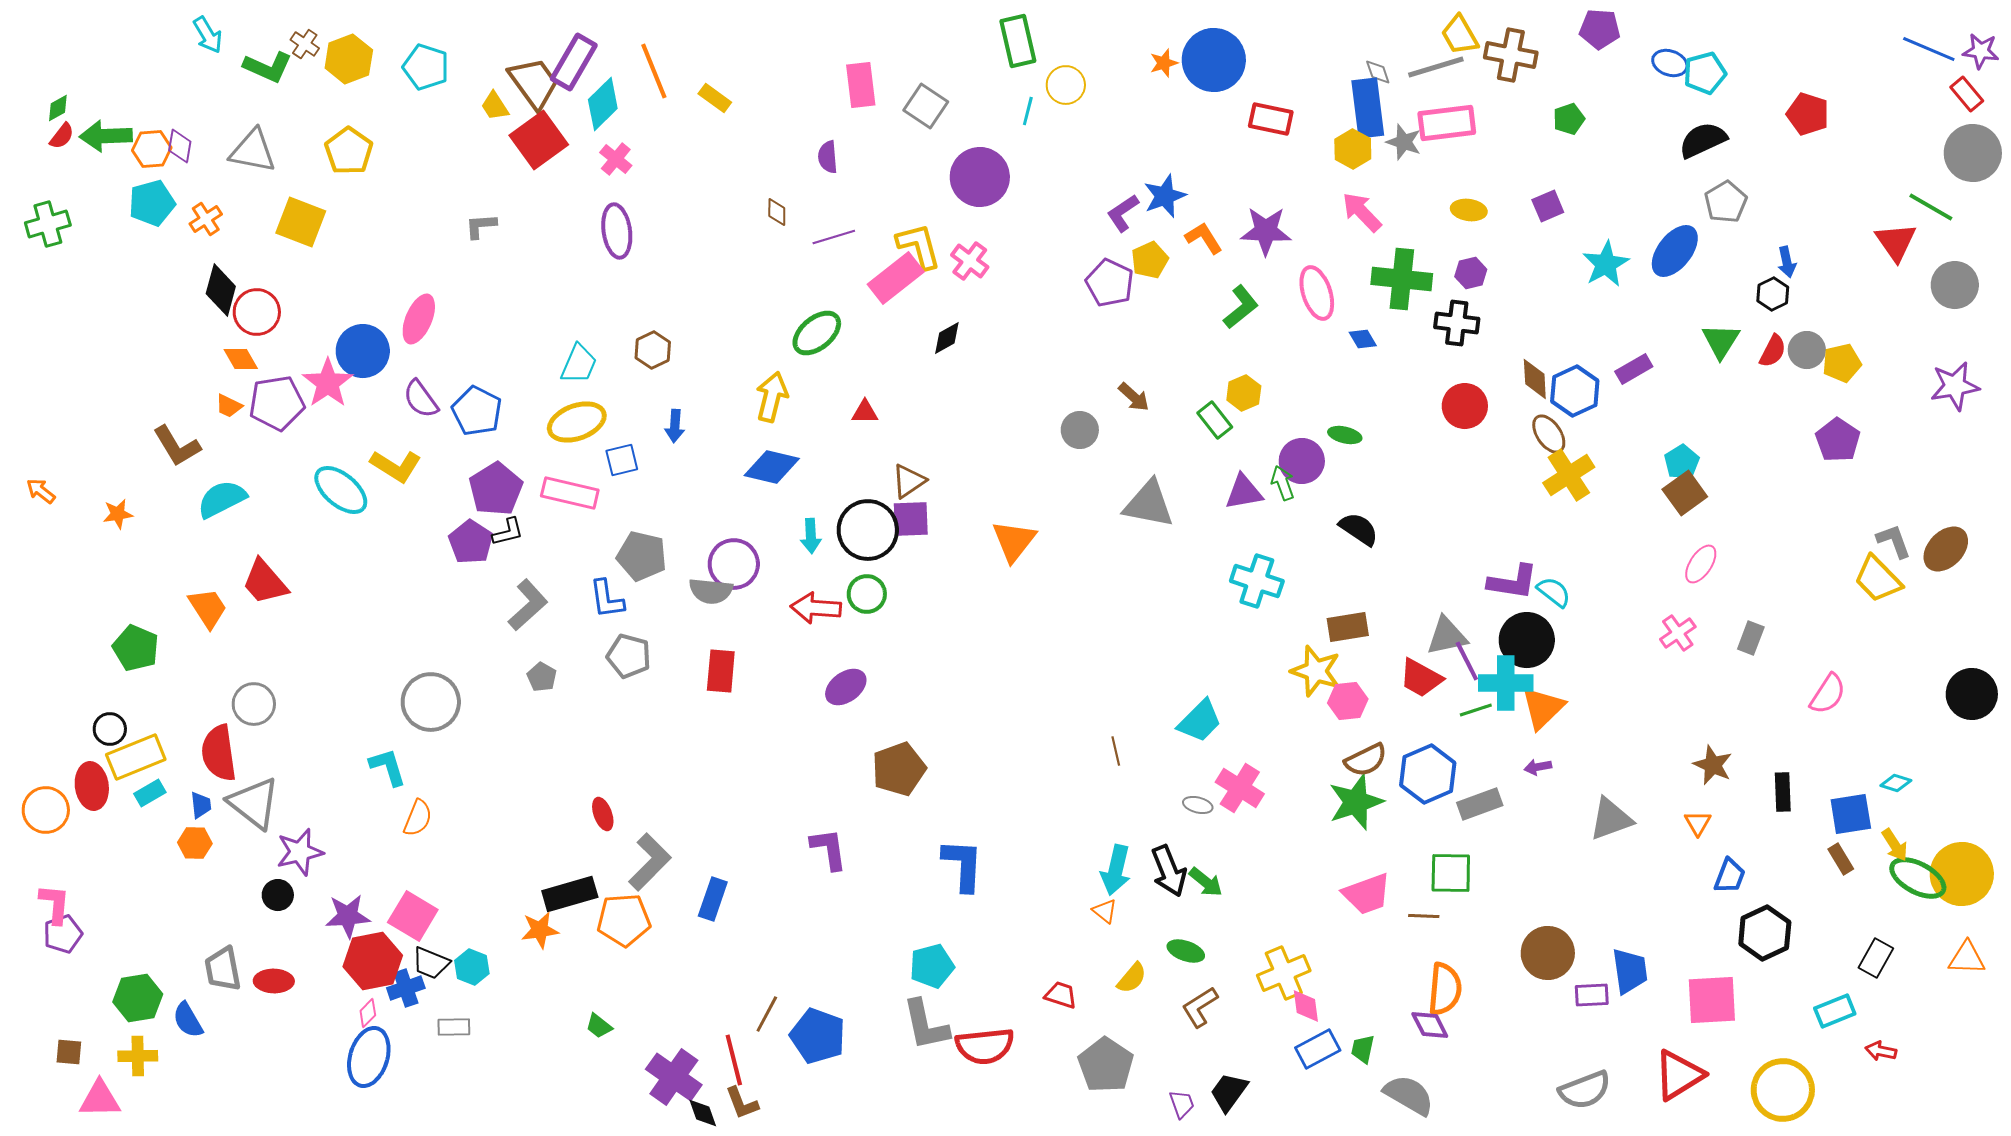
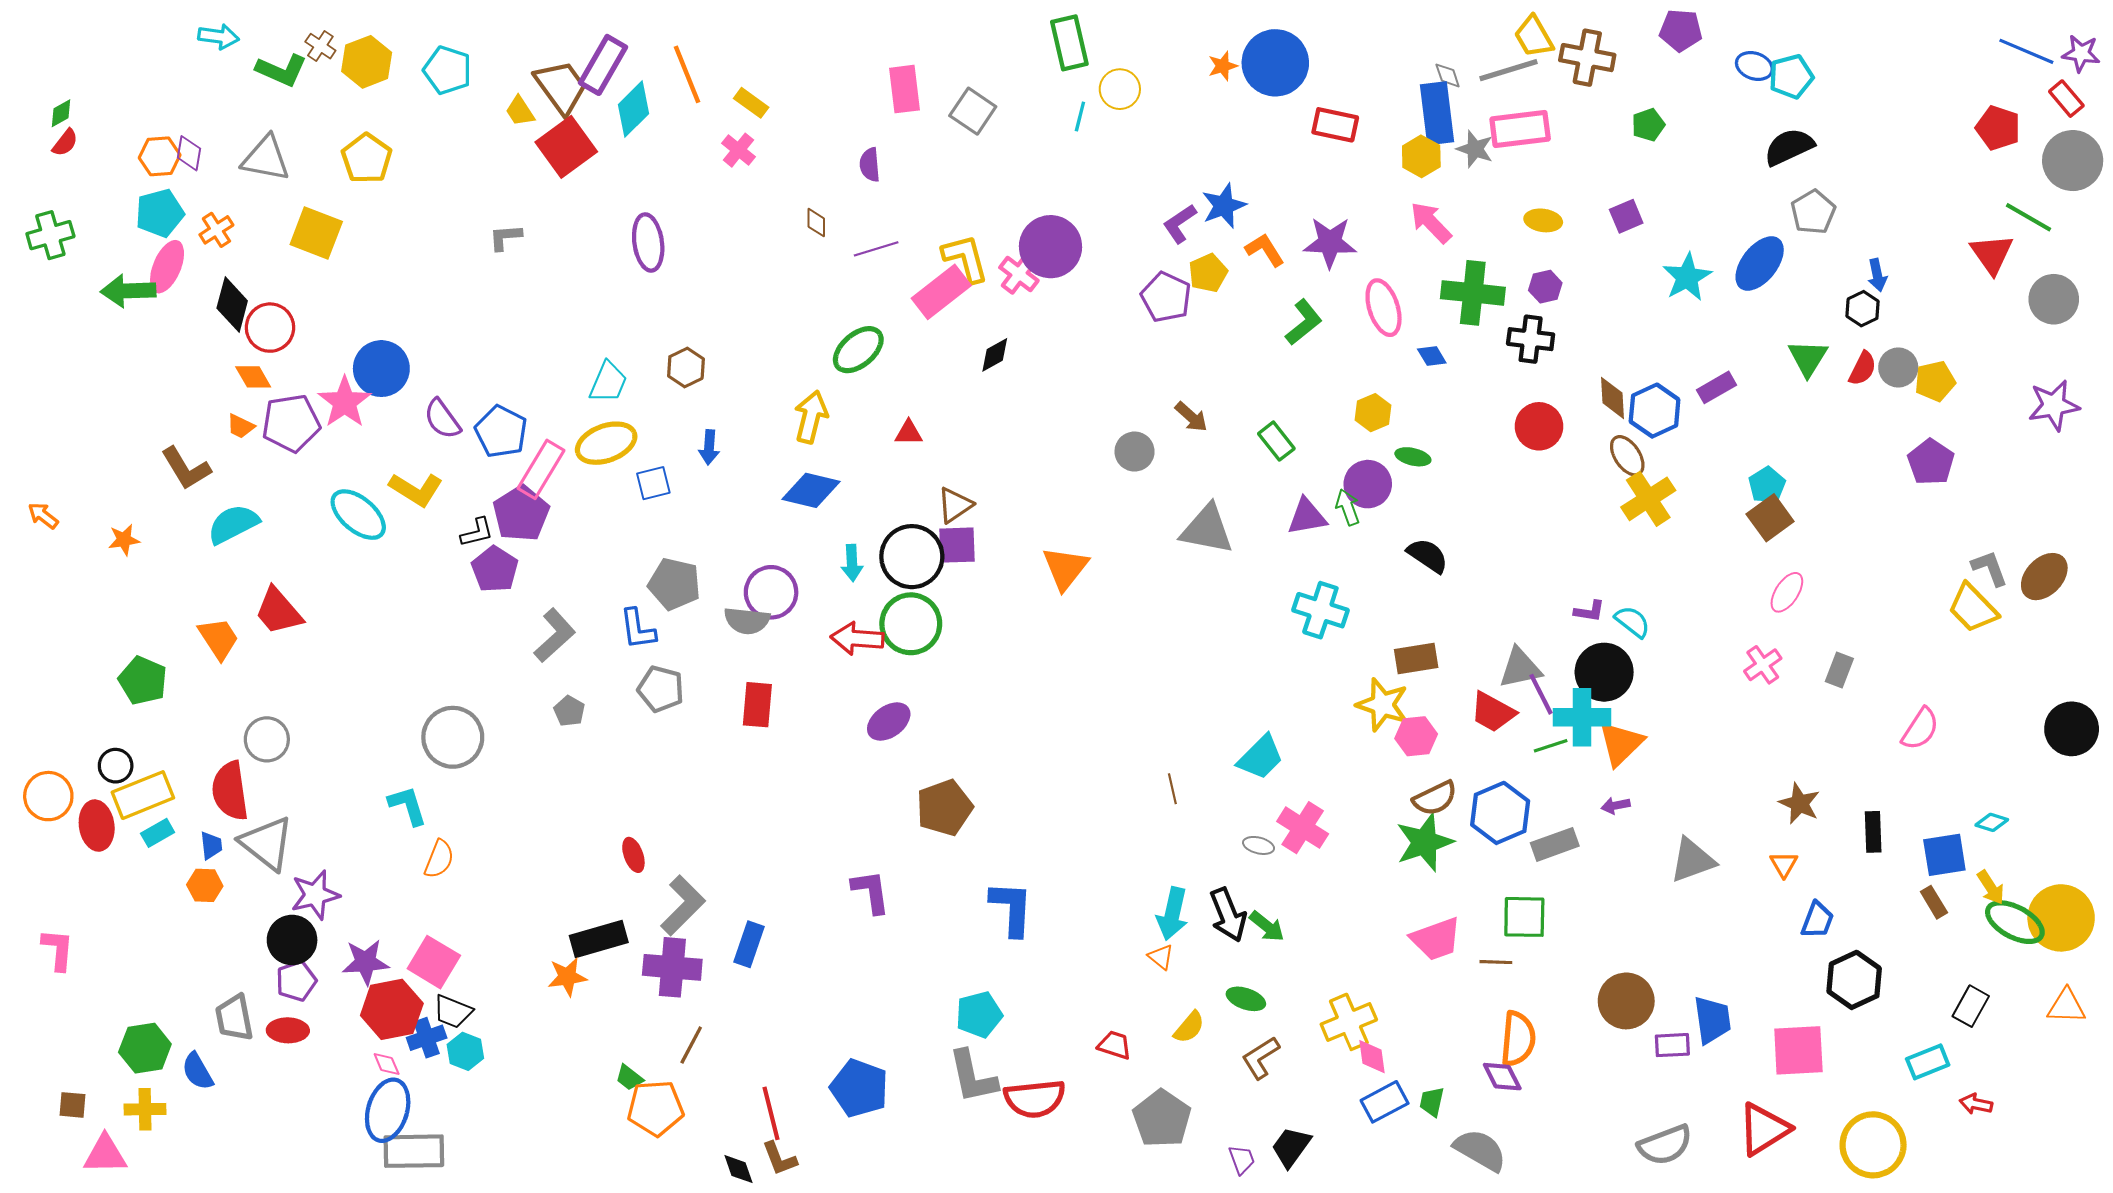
cyan arrow: (208, 35) -> (219, 37), turned -51
red pentagon: (1808, 114) -> (1998, 128), moved
green arrow: (106, 136) -> (128, 291), moved
pink cross: (616, 159) -> (739, 150), moved
purple circle: (980, 177) -> (1051, 247), moved
pink ellipse: (419, 319) -> (167, 267), moved
yellow hexagon: (1244, 393) -> (1373, 413), moved
pink rectangle: (570, 493) -> (541, 469), moved, turned -72
black L-shape: (508, 532) -> (477, 532), moved
purple L-shape: (1513, 582) -> (1589, 611), size x0.6
green circle: (867, 594) -> (911, 624), size x1.5
orange circle: (46, 810) -> (48, 796), moved
black circle: (278, 895) -> (292, 940), size x1.5
orange pentagon: (624, 920) -> (656, 1108), moved
purple pentagon: (63, 934) -> (296, 981), moved
cyan hexagon: (472, 967) -> (465, 1051), moved
pink diamond: (368, 1013) -> (387, 1064), turned -68
brown line: (767, 1014) -> (691, 1045), moved
gray rectangle: (454, 1027) -> (414, 1151), moved, size x1.8
purple cross: (674, 1077) -> (672, 967), moved, turned -30

